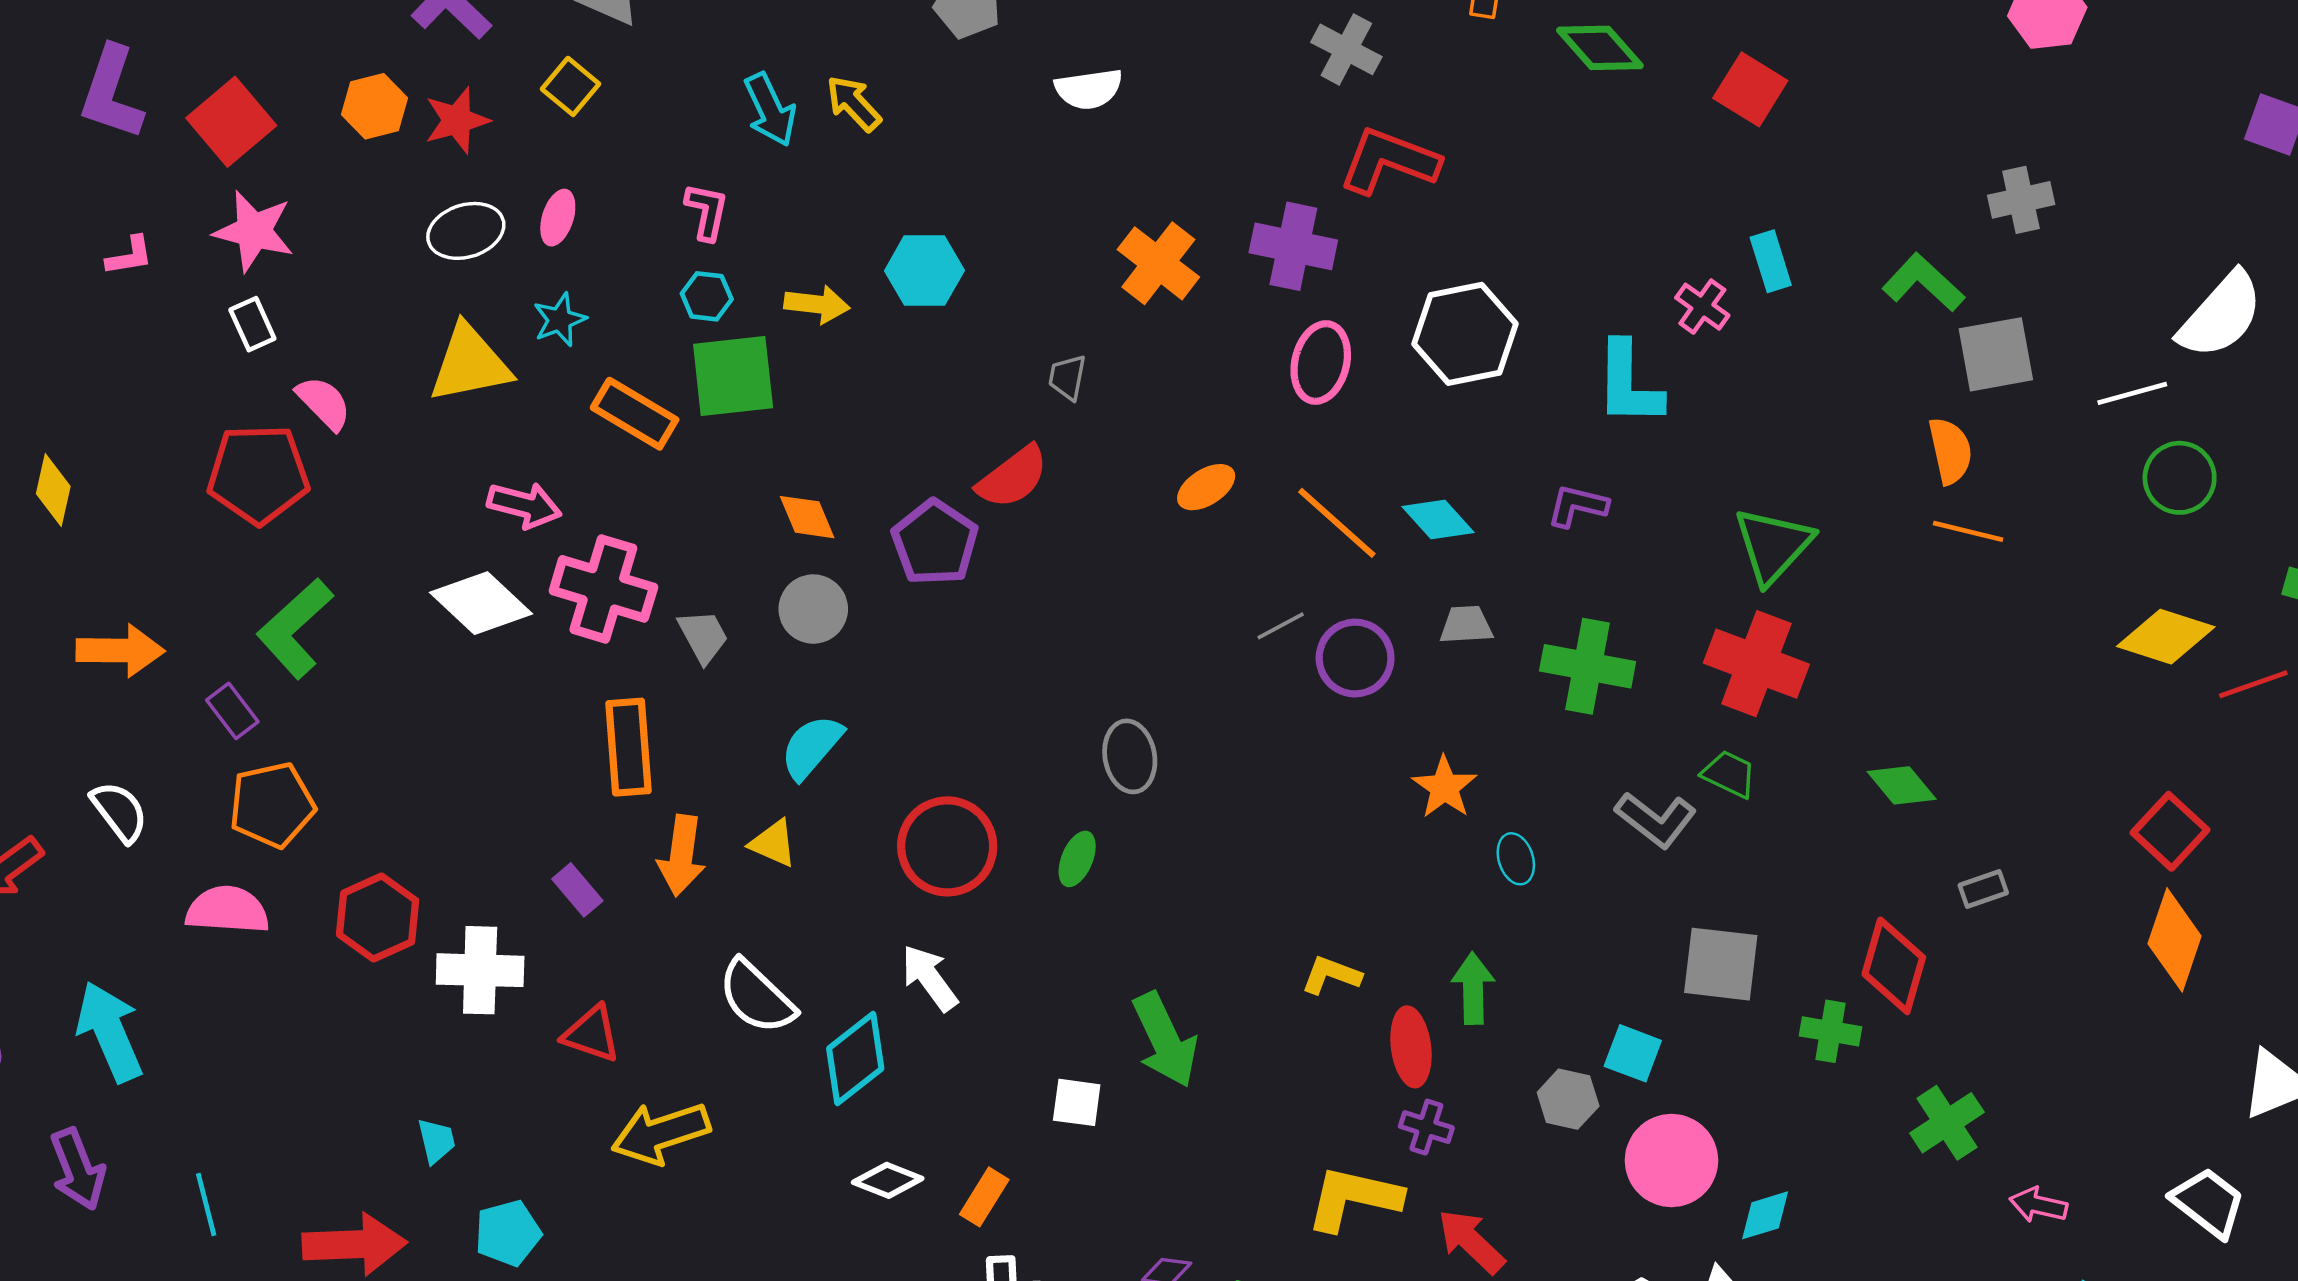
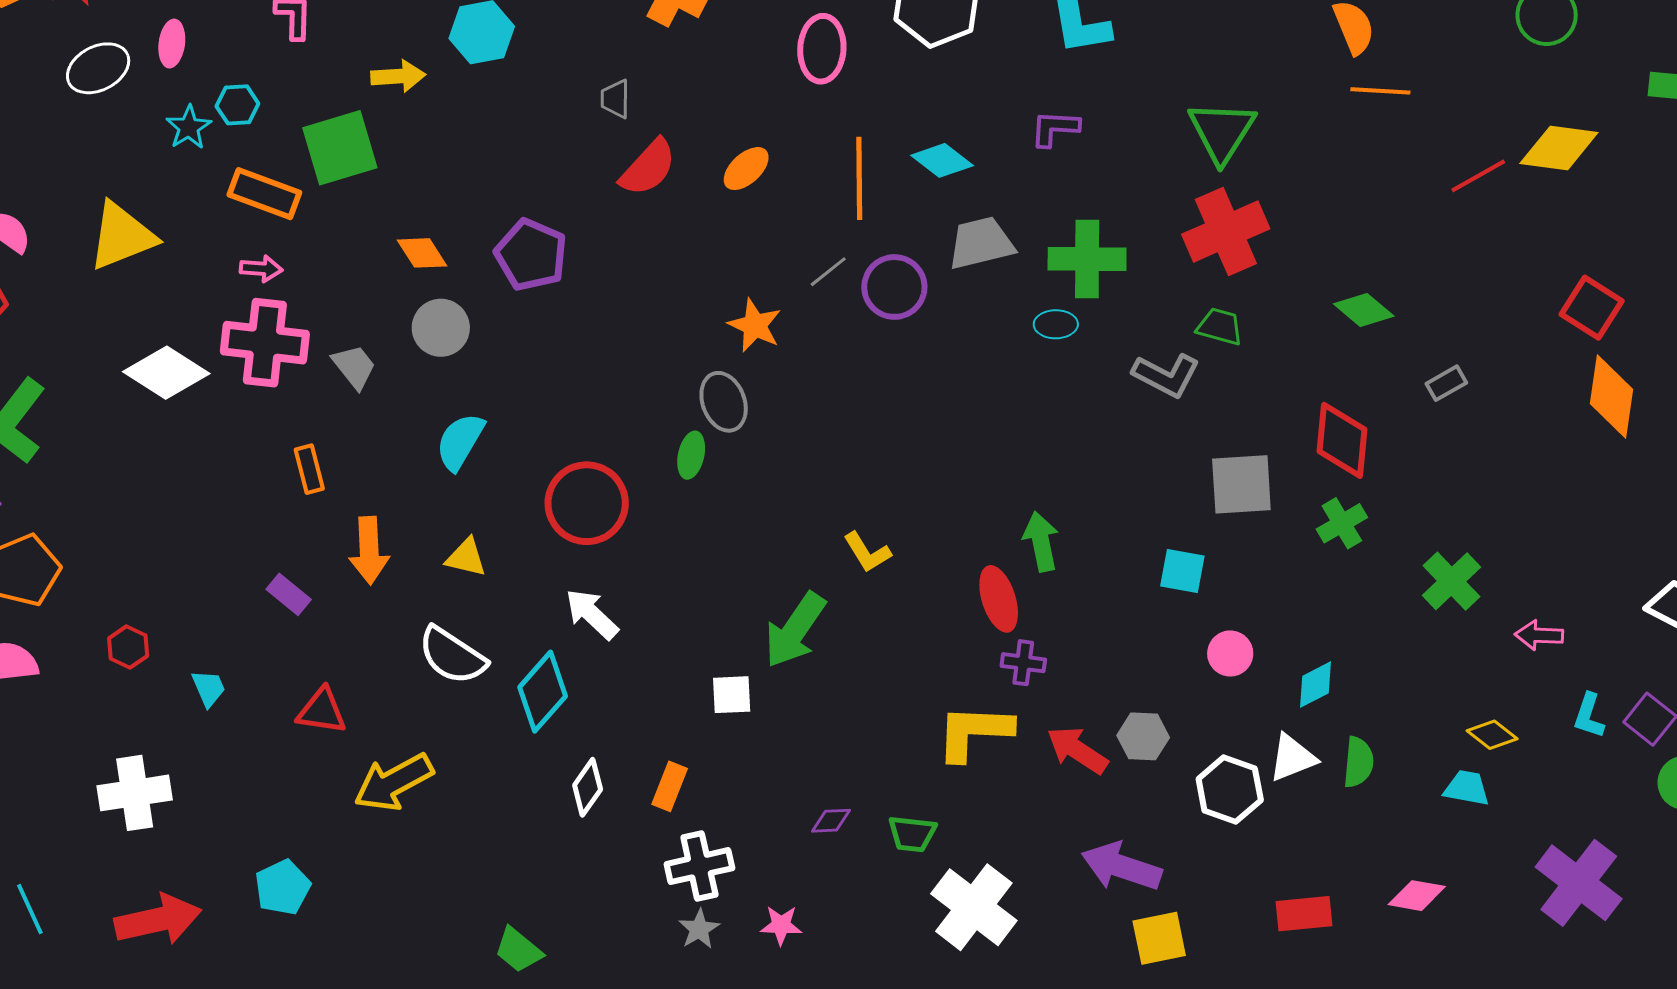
cyan hexagon: (707, 296) -> (237, 105), moved
yellow triangle: (470, 364) -> (122, 236), moved
red semicircle: (1013, 477) -> (648, 168), moved
pink arrow: (524, 505) -> (261, 269), moved, size x0.7
orange line: (1337, 523) -> (859, 178), turned 58
gray trapezoid: (1466, 625) -> (981, 243), size x1.5
red cross: (1756, 664) -> (1226, 232), turned -34
red line: (2253, 684) -> (1478, 176), moved
orange rectangle: (628, 747) -> (309, 469), size x0.6
orange star: (1444, 787) -> (755, 325), moved
yellow triangle: (773, 843) -> (466, 557), moved
green ellipse: (1077, 859) -> (691, 455), moved
cyan ellipse: (1516, 859) -> (1056, 324), moved, turned -63
red hexagon: (378, 917) -> (128, 647), size x0.6
red diamond: (1894, 966) -> (1342, 440), moved
white cross: (480, 970) -> (135, 793), moved
yellow L-shape: (1331, 975) -> (867, 552), moved, turned -132
green cross: (1830, 1031) -> (1342, 523), turned -30
green arrow: (1165, 1040) -> (795, 630), turned 70
gray hexagon: (1568, 1099) -> (1143, 736), moved
cyan trapezoid: (436, 1141) -> (209, 688), moved
pink circle: (1671, 1160) -> (1230, 653), size x0.6
white diamond: (888, 1180) -> (588, 787), turned -66

